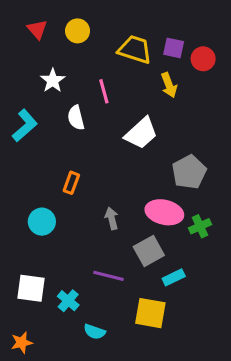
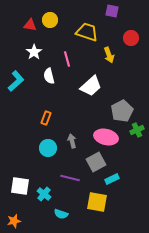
red triangle: (37, 29) -> (30, 25), moved, turned -40
purple square: (174, 48) -> (112, 11), moved
cyan circle: (42, 222) -> (48, 148), moved
green cross: (200, 226) -> (137, 130), moved

